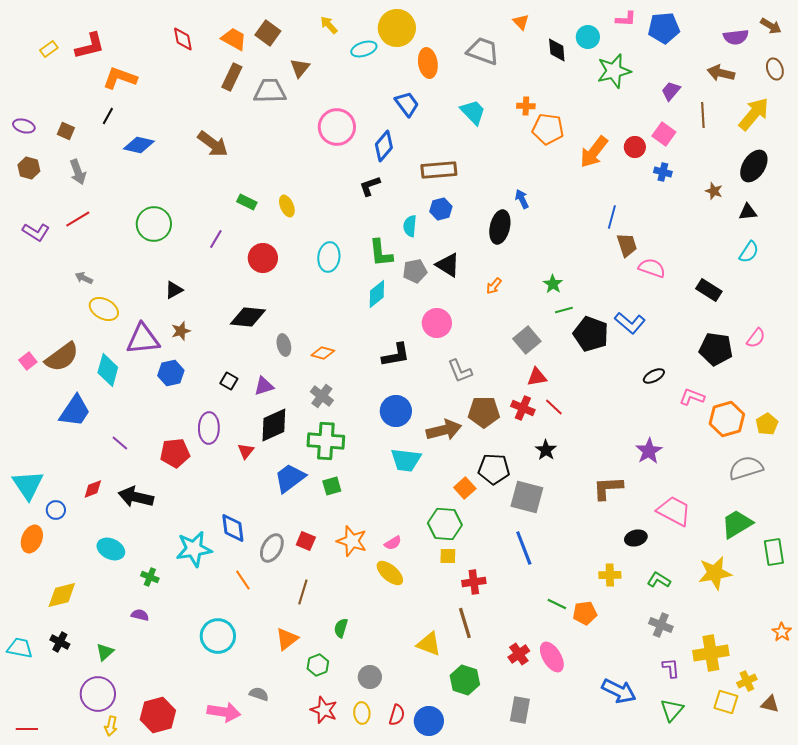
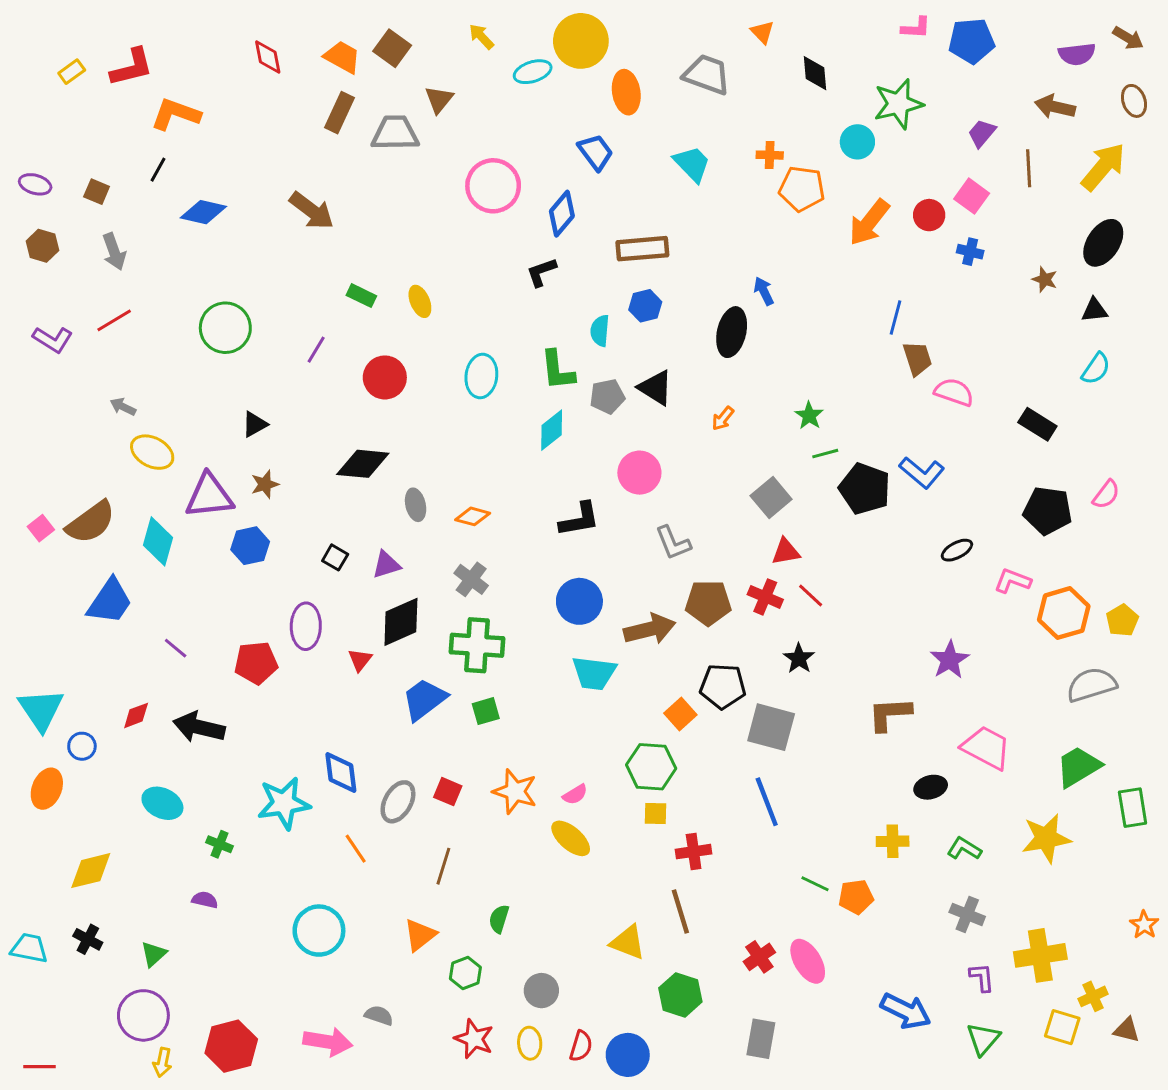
cyan circle: (588, 37) -> (857, 142), moved

